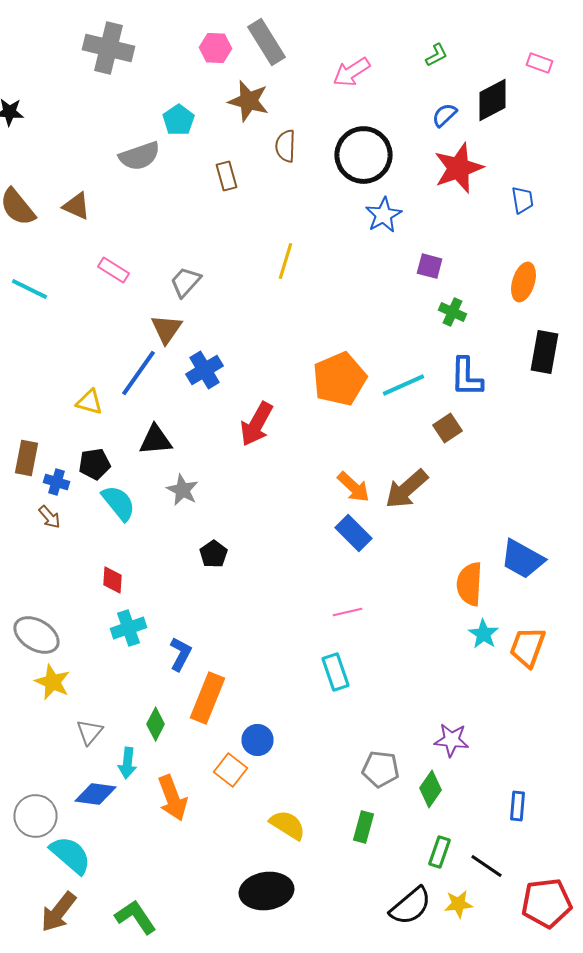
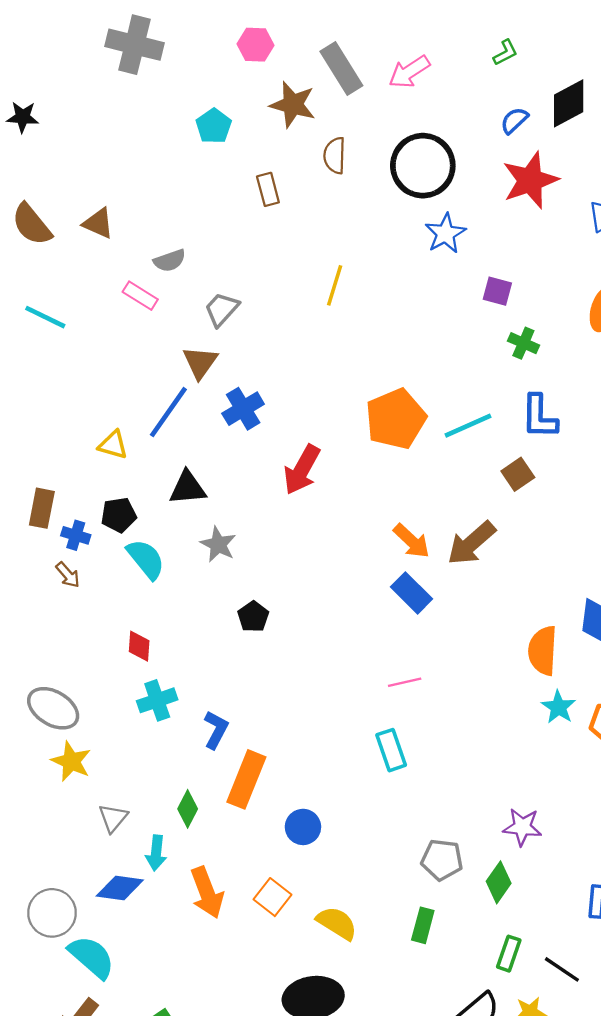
gray rectangle: (266, 42) -> (341, 68), moved
gray semicircle: (140, 156) -> (170, 261), moved, size x0.7
orange square: (230, 770) -> (272, 897), moved

